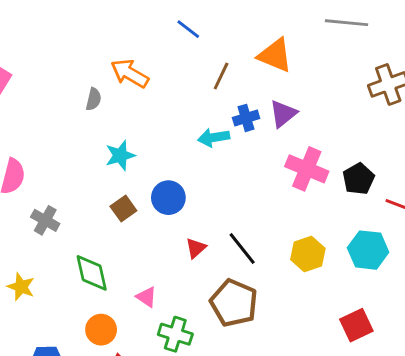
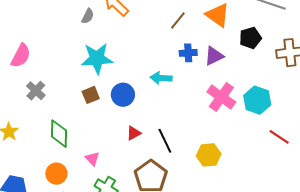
cyan arrow: (214, 138) -> (161, 78), moved
cyan star: (120, 155) -> (97, 58), size x1.5
black pentagon: (359, 179) -> (250, 38), moved
cyan hexagon: (368, 250) -> (257, 100), moved

